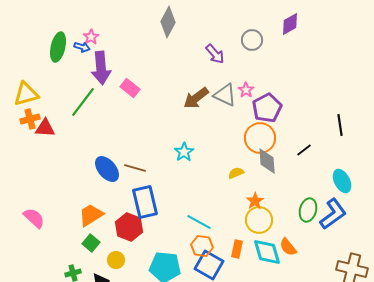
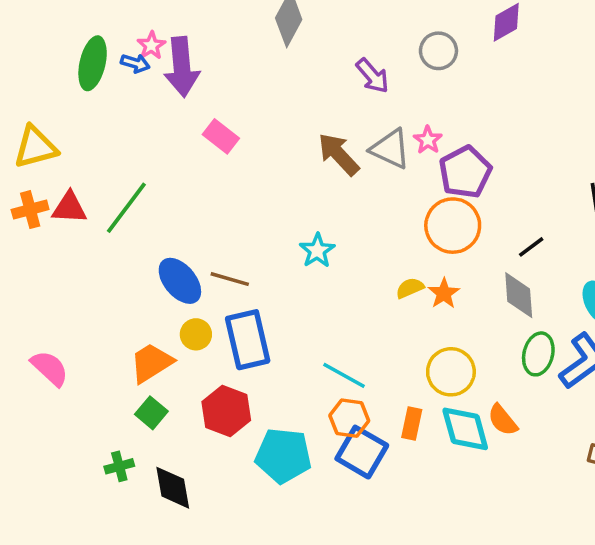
purple arrow: (101, 68) -> (182, 67), moved
brown arrow: (196, 98) -> (339, 154), turned 84
green line: (83, 102) -> (126, 208), moved
orange cross: (30, 119) -> (30, 210), moved
gray diamond: (267, 161) -> (519, 295), moved
orange star: (255, 201) -> (444, 293), moved
red hexagon: (129, 227) -> (226, 411), moved
yellow circle: (116, 260) -> (196, 334), moved

